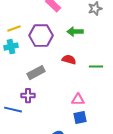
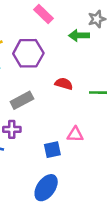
green arrow: (75, 32) -> (79, 36), moved
blue square: (80, 118) -> (52, 150), moved

